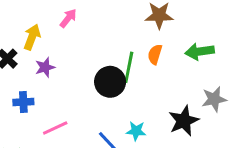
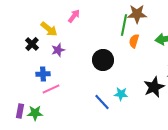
yellow arrow: (32, 37) -> (49, 29), turned 108
green line: (129, 67) -> (124, 25), moved
pink line: (55, 128) -> (51, 89), moved

